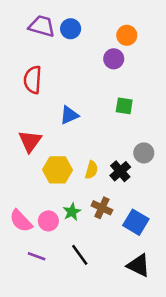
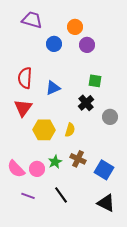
blue circle: (71, 29) -> (54, 44), moved
orange circle: (127, 35) -> (75, 27), moved
red semicircle: (33, 80) -> (25, 78), moved
black cross: (120, 171) -> (86, 103), moved

